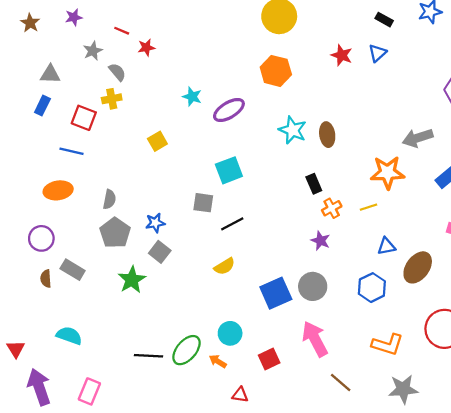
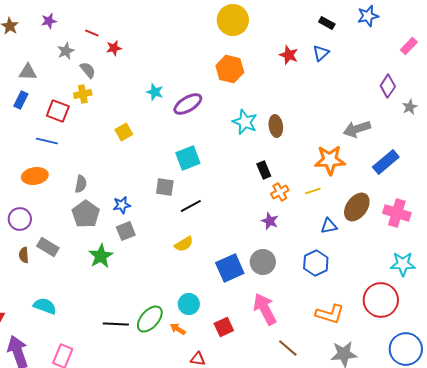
gray square: (160, 252) -> (126, 231), turned 30
brown ellipse: (418, 267) -> (357, 207), moved

